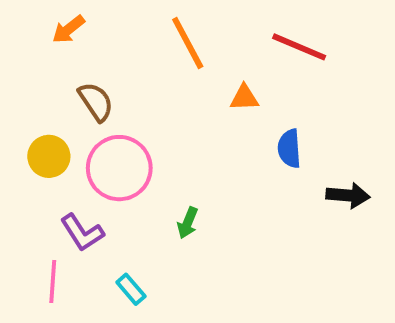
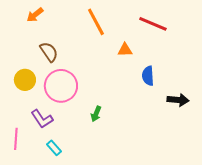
pink line: (53, 281) -> (16, 139), moved
cyan rectangle: (131, 289) -> (54, 148), moved

